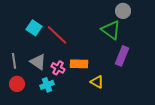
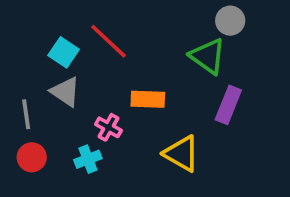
red line: (57, 35) -> (108, 41), moved
gray triangle: (38, 62) -> (65, 92), moved
orange rectangle: (79, 64) -> (148, 99), moved
yellow triangle: (97, 82) -> (182, 154), size x1.5

